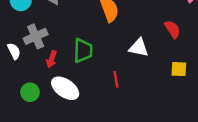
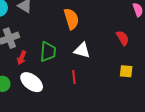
white triangle: (139, 48) -> (82, 50), moved

